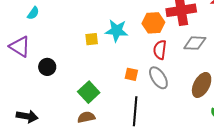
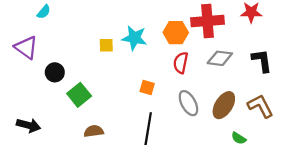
gray ellipse: (158, 78) -> (188, 103), moved
green square: (89, 92) -> (79, 95), moved

